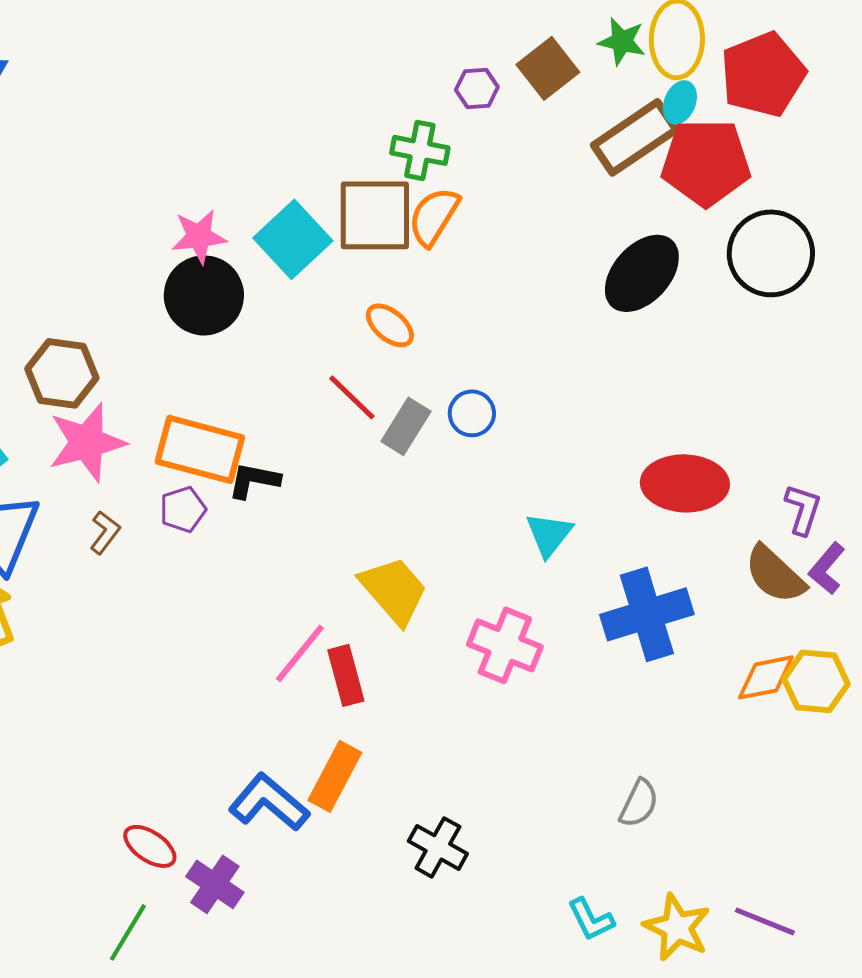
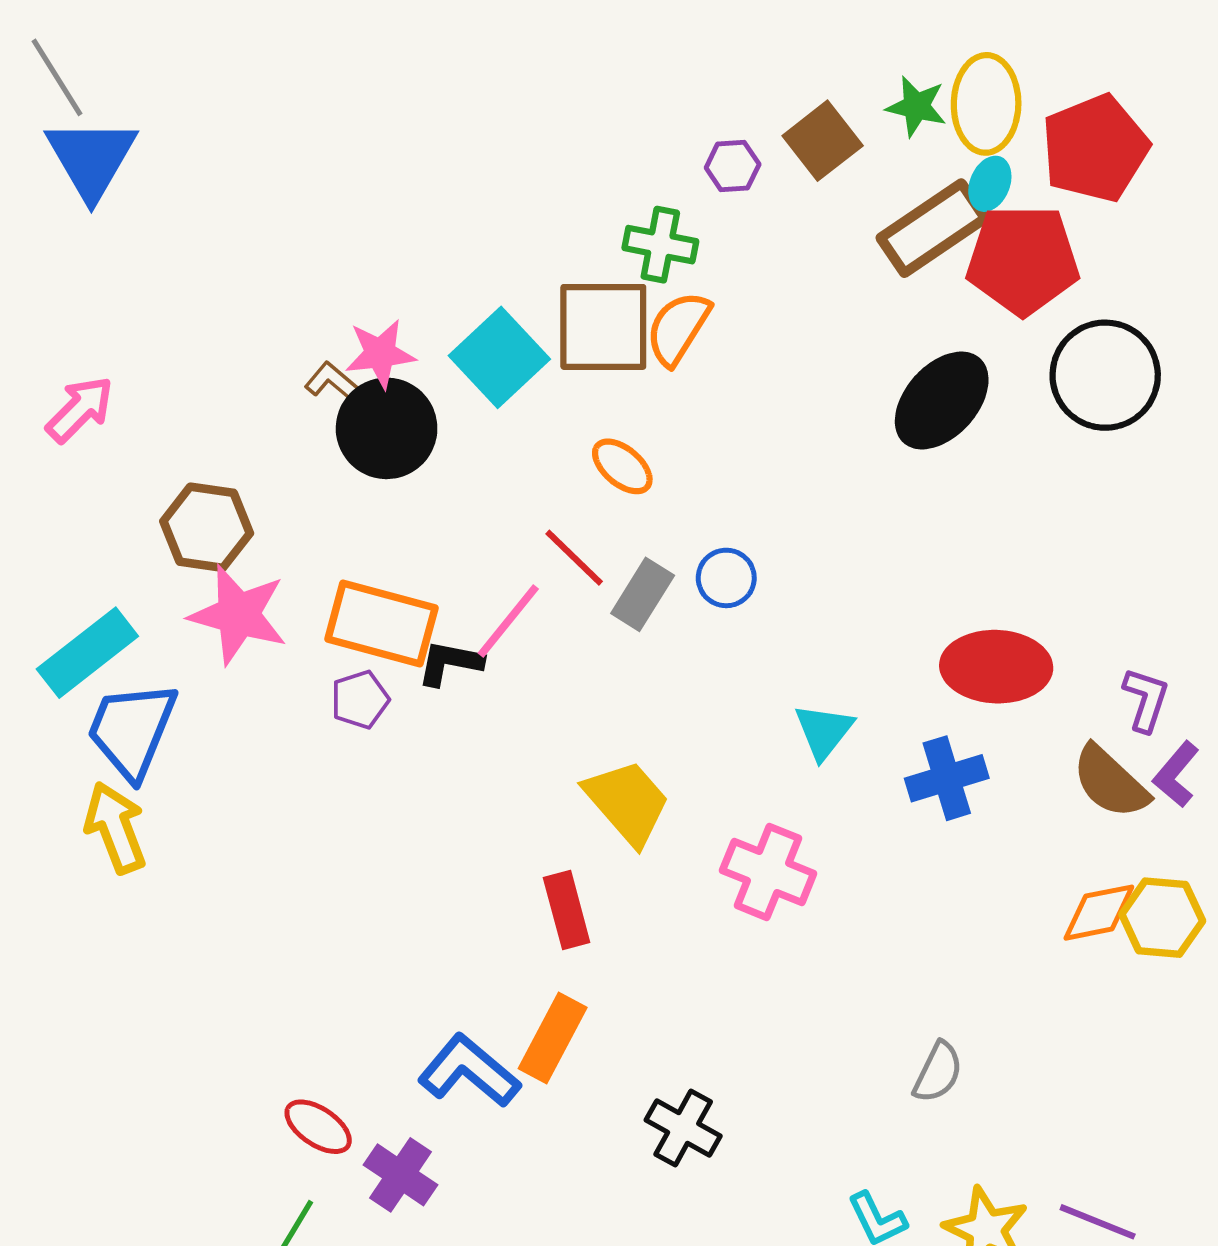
pink star: (87, 442) -> (238, 615), turned 30
brown L-shape: (105, 532) -> (332, 381), moved, turned -87
blue cross: (647, 614) -> (947, 778), moved, size x0.7
pink line: (300, 653) -> (508, 621), moved

